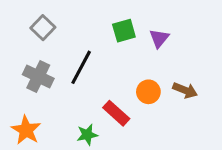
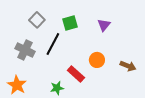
gray square: (43, 28) -> (37, 20), moved
green square: (124, 31) -> (70, 23), moved
brown arrow: (185, 90) -> (128, 66), moved

